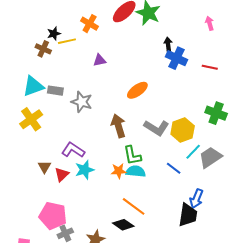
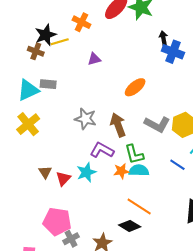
black star: (54, 34) -> (46, 35), size x1.5
gray rectangle: (55, 91) -> (48, 84), moved
gray star: (82, 102) -> (85, 119), moved
purple L-shape: (73, 150) -> (102, 150), moved

